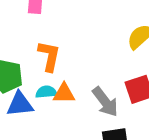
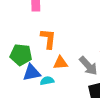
cyan semicircle: (46, 92) -> (47, 81), moved

